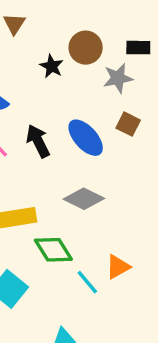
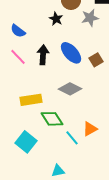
black star: (52, 66) -> (56, 19), moved
brown square: (128, 124) -> (96, 60), moved, turned 32
black arrow: (38, 141) -> (43, 55), turned 30

